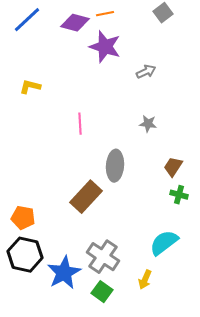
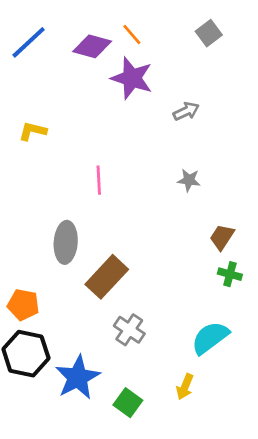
orange line: (105, 14) -> (132, 34), turned 60
gray ellipse: (115, 166) -> (66, 242), moved
gray cross: (103, 257) -> (129, 330), moved, size x0.7

